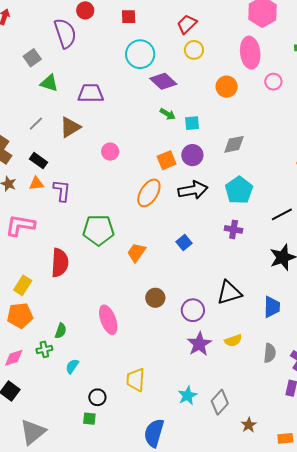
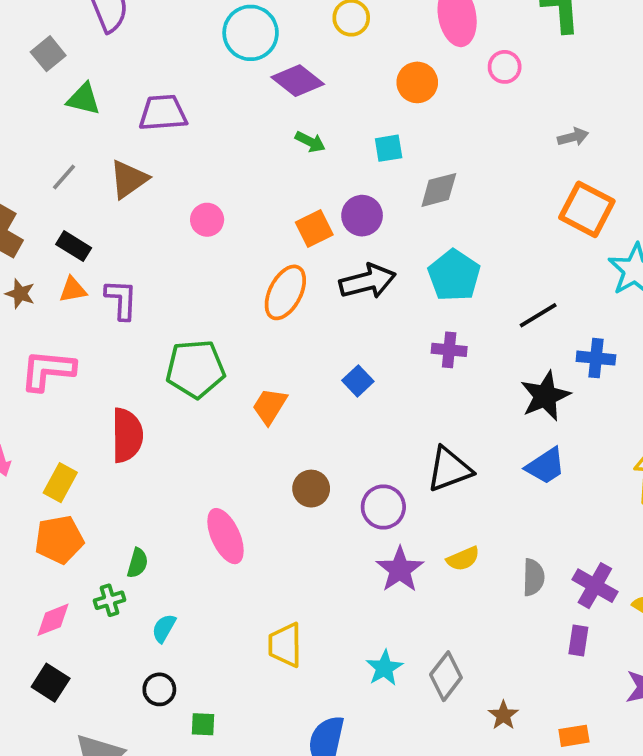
cyan square: (192, 123) -> (389, 148), moved
blue trapezoid: (272, 307) -> (546, 466), moved, turned 60
black circle: (97, 397) -> (159, 689), moved

